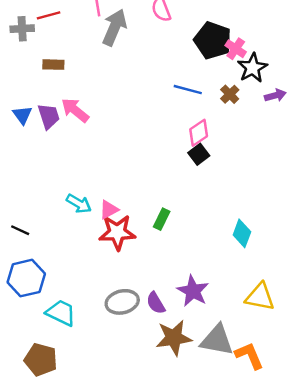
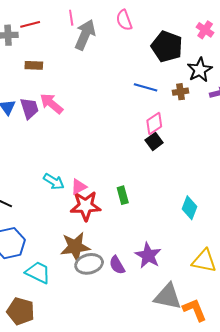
pink cross: (236, 49) -> (205, 30), moved
brown cross: (230, 94) -> (181, 92), turned 35
green rectangle: (162, 219) -> (123, 195), turned -42
brown star: (174, 338) -> (75, 247), moved

